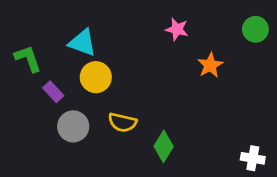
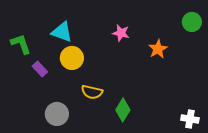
pink star: (177, 29) -> (121, 33), moved
gray circle: (73, 126) -> (57, 114), moved

